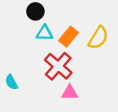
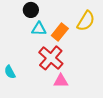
yellow semicircle: (98, 38) -> (86, 21), moved

